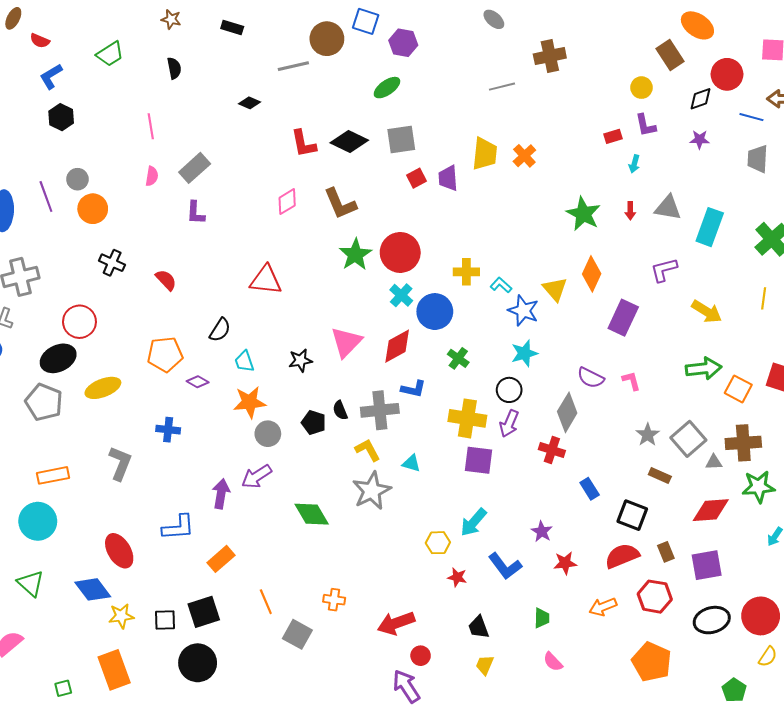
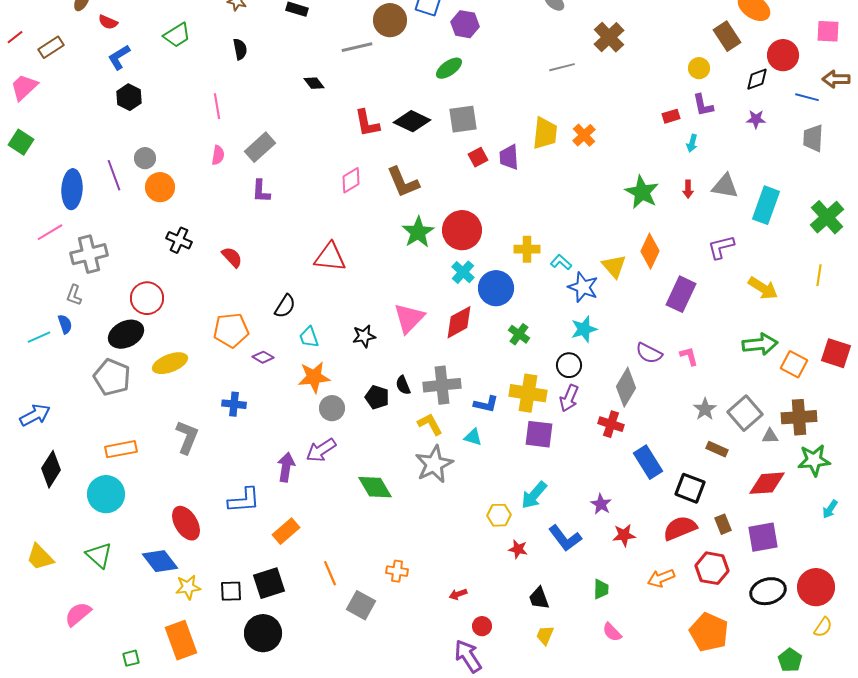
brown cross: (550, 56) -> (609, 37), turned -32
black diamond: (250, 103) -> (314, 83), turned 30
blue L-shape: (413, 389) -> (486, 404), moved
blue rectangle: (590, 489) -> (648, 462), size x1.5
red arrow: (396, 623) -> (458, 594), size x0.5

